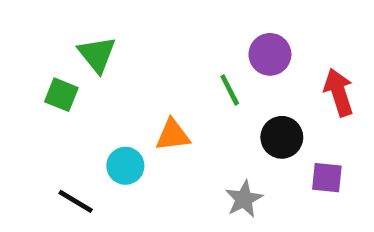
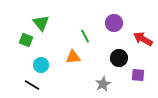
green line: (230, 90) -> (85, 36), moved
red arrow: (339, 92) -> (143, 39), turned -42
cyan circle: (125, 166) -> (41, 65), moved

